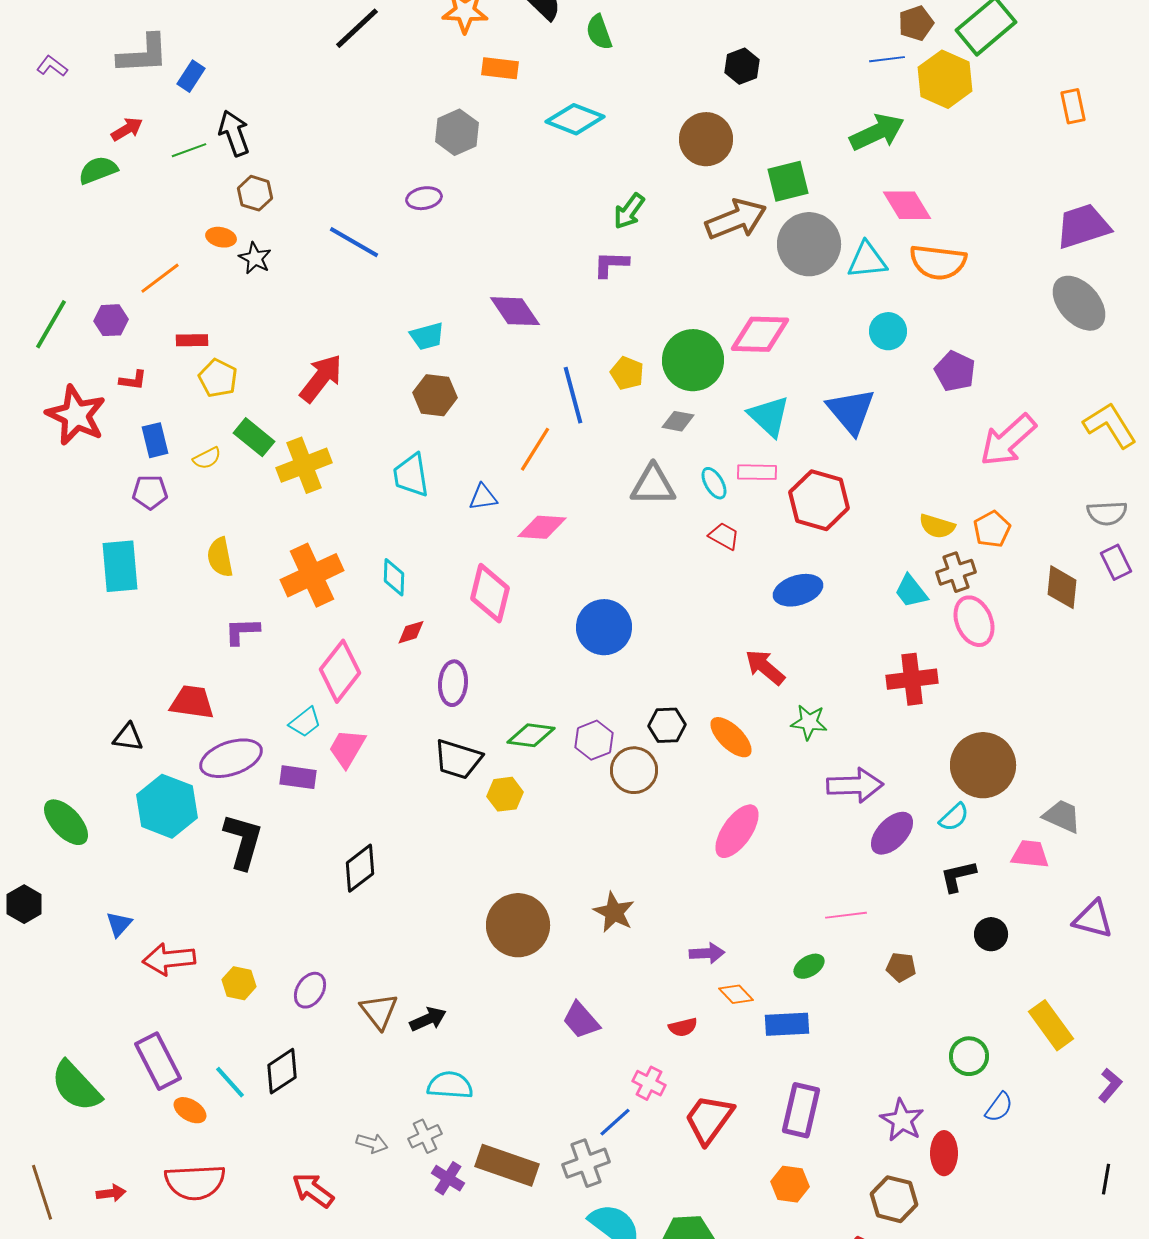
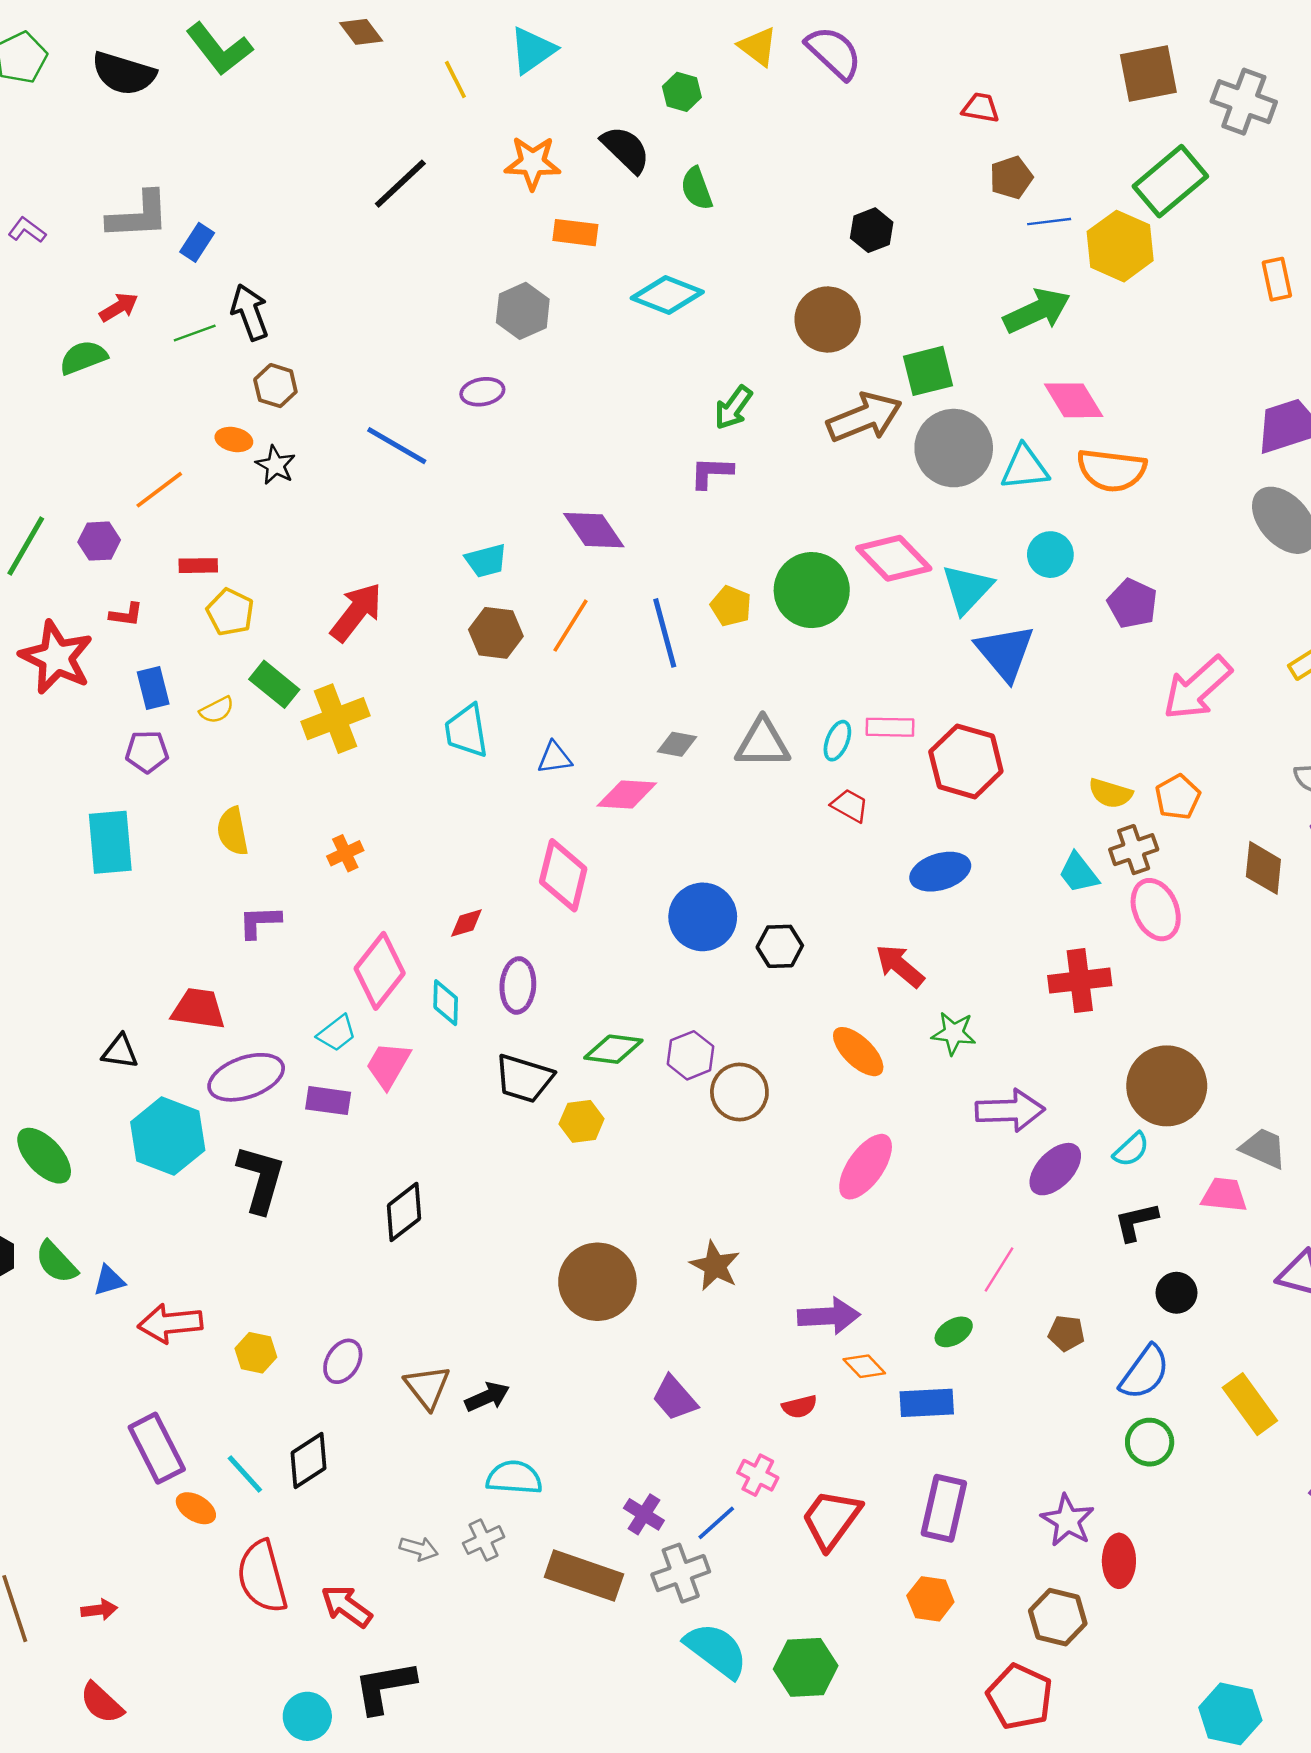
brown pentagon: (916, 23) -> (1011, 178), moved
pink diamond: (760, 334) -> (894, 558), turned 44
cyan triangle: (769, 416) -> (967, 589), moved, turned 30
gray diamond: (678, 421) -> (677, 744), moved
orange line: (535, 449) -> (571, 626), moved
cyan ellipse: (714, 483) -> (837, 741), turned 52
orange cross: (312, 575) -> (345, 853), size x0.5
cyan diamond: (394, 577) -> (446, 1003), moved
black hexagon: (667, 725) -> (780, 946), moved
pink line: (846, 915) -> (999, 1269), turned -51
blue triangle: (119, 924) -> (109, 1281), turned 32
purple arrow: (707, 953) -> (829, 1316), size x1.4
green semicircle: (76, 1086) -> (56, 1262), moved, size x0.7
blue semicircle: (999, 1107) -> (1145, 1372), moved, size x1.5
purple cross: (448, 1178) -> (644, 1514), moved
red semicircle: (195, 1182) -> (262, 1577), moved, turned 78

